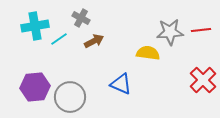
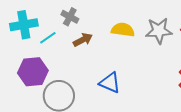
yellow semicircle: (148, 53) -> (123, 30), moved
purple hexagon: (35, 87) -> (33, 72), moved

